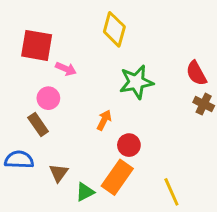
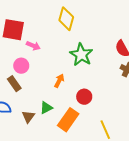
green star: (136, 82) -> (81, 55), turned -30
red circle: (129, 145) -> (84, 97), moved
green triangle: (85, 192) -> (46, 108), moved

